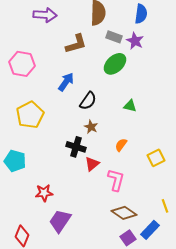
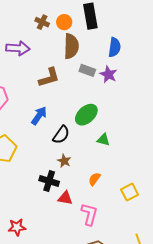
green ellipse: (115, 64) -> (86, 115), moved
red triangle: (92, 164) -> (65, 198), turned 49

